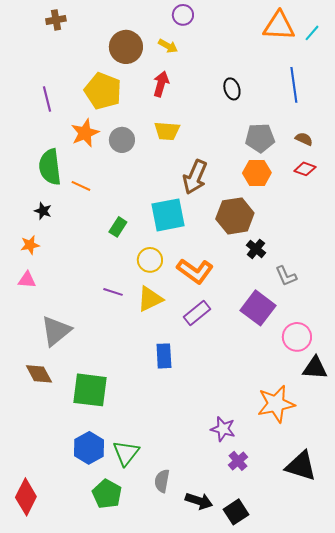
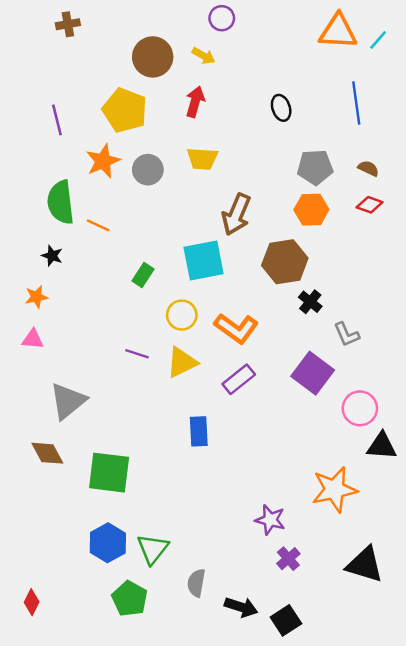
red diamond: (26, 497) -> (32, 602), size x0.6

